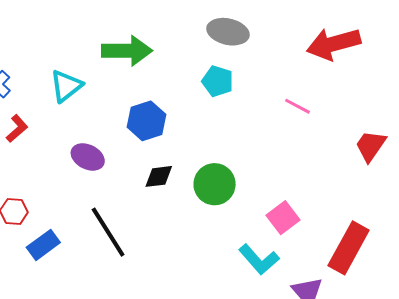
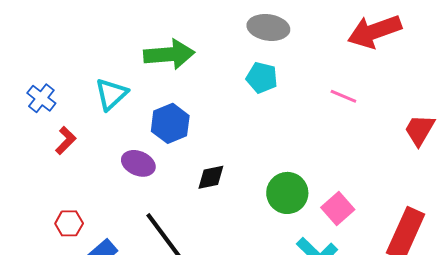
blue hexagon: (147, 121) -> (170, 123), moved
green circle: (215, 184) -> (287, 193), moved

